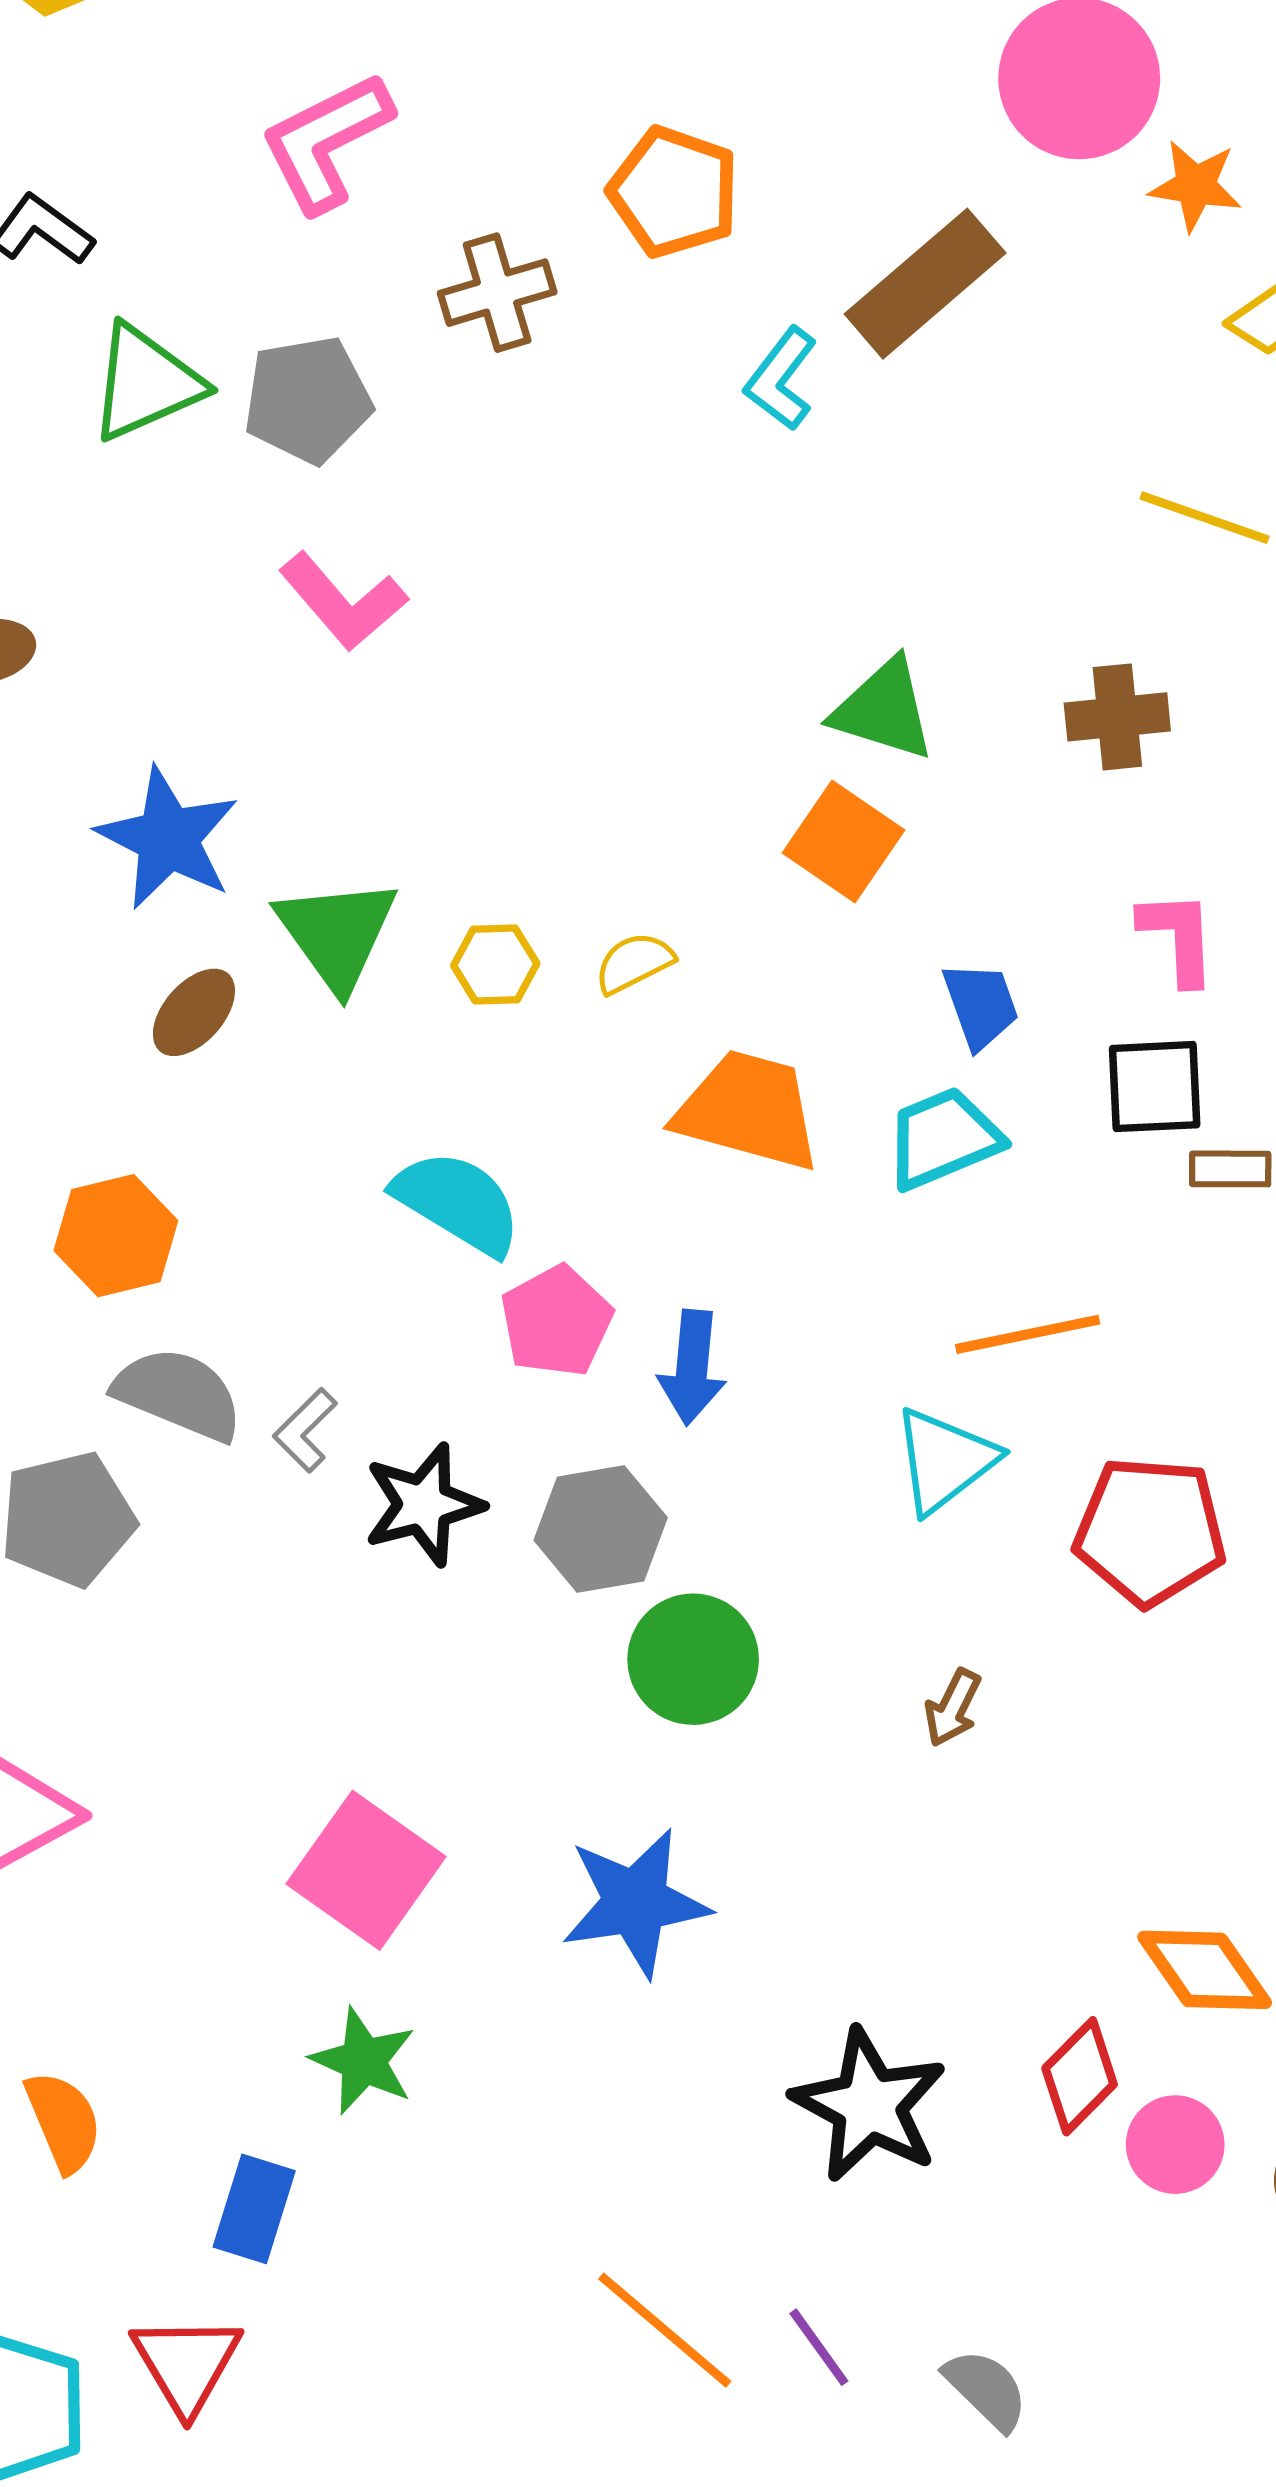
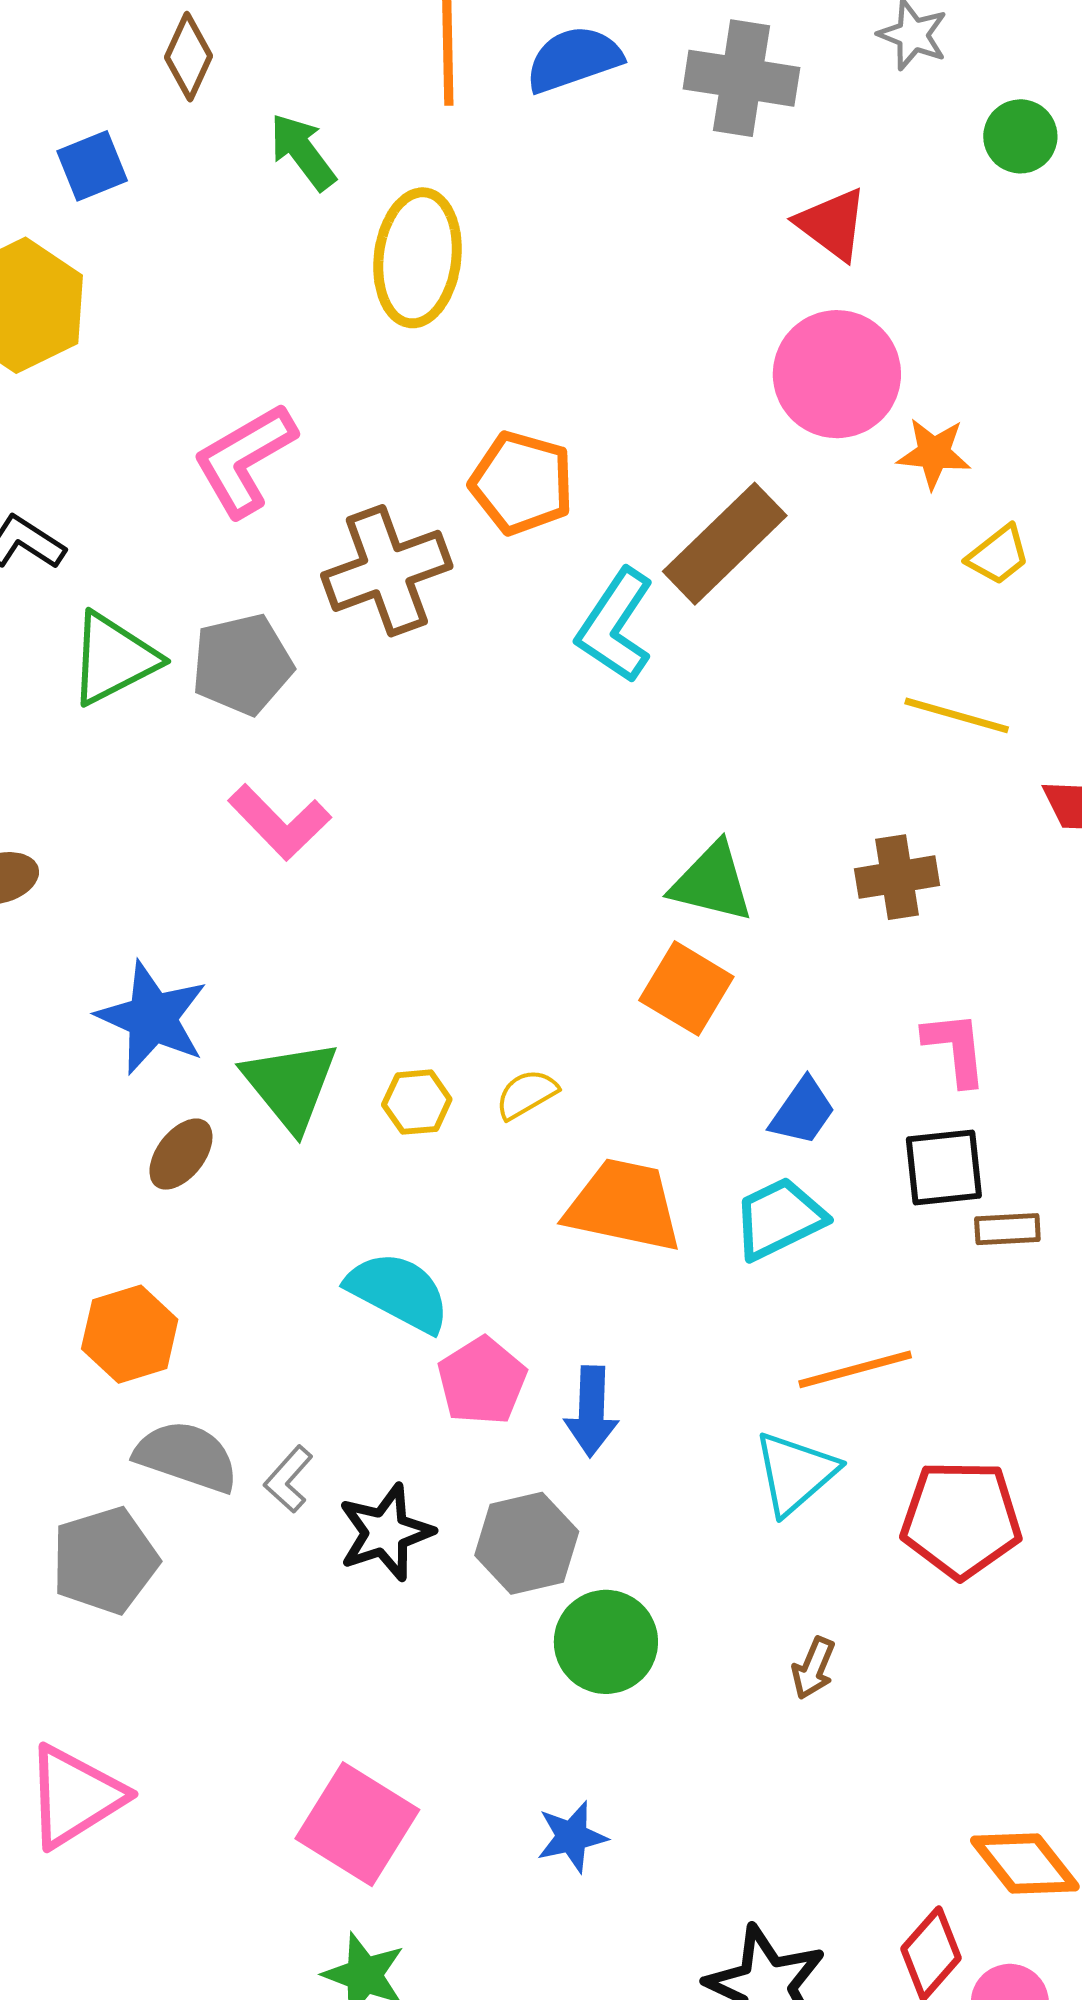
brown cross: (497, 293) -> (387, 571), size x1.4
cyan L-shape: (781, 379) -> (615, 626), size x1.4
blue trapezoid: (981, 1005) -> (803, 1111), turned 58
blue star: (635, 1902) -> (572, 1837), size x0.6

